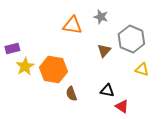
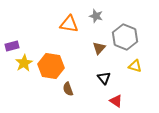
black triangle: (107, 91) -> (104, 78), moved, turned 40

